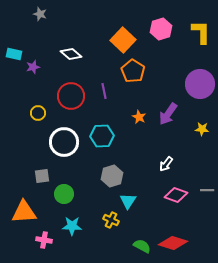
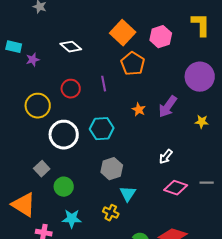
pink hexagon: (161, 29) -> (161, 37), moved
red circle: (71, 96) -> (71, 89), size x0.7
yellow circle: (38, 113) -> (38, 106), size x1.6
gray square: (42, 176) -> (42, 169), turned -35
orange triangle: (24, 212) -> (24, 205), turned 36

